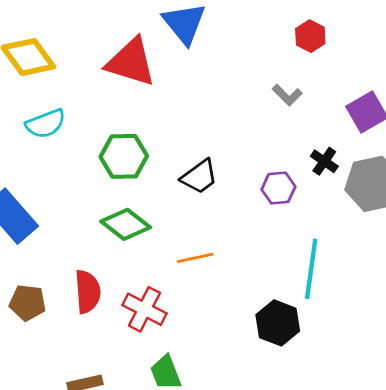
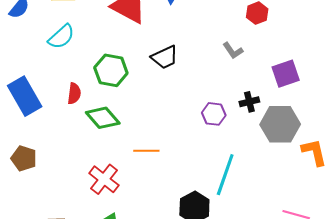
cyan semicircle: (46, 124) -> (61, 37), turned -32
black cross: (324, 161) -> (249, 102), turned 30
black trapezoid: (199, 177) -> (165, 57), moved
red semicircle: (88, 292) -> (74, 94), moved, size x0.7

